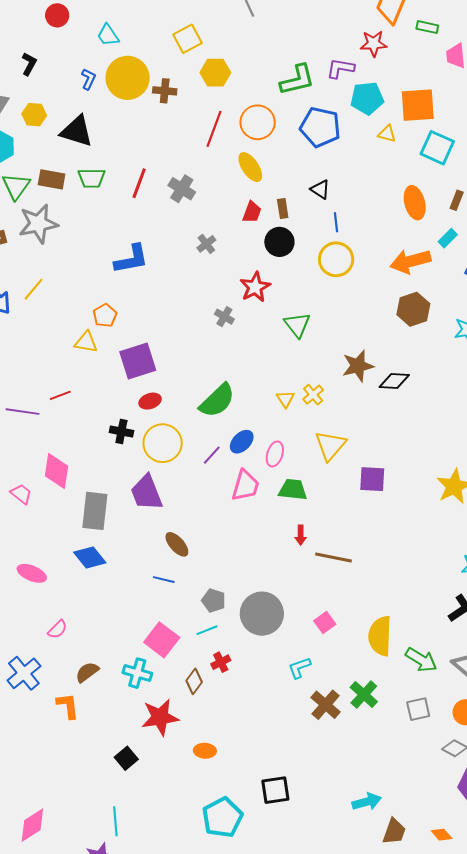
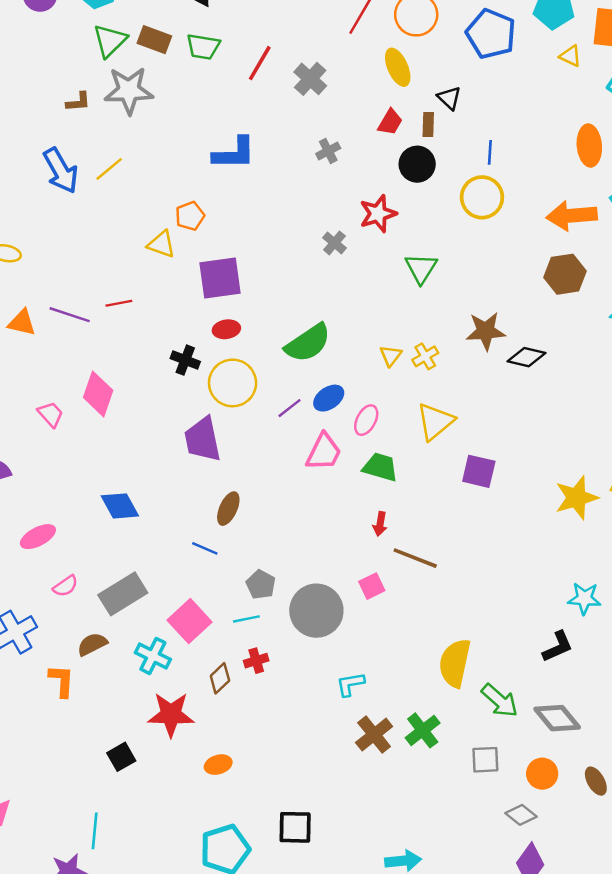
black triangle: (320, 189) -> (449, 98), moved
gray rectangle: (95, 511) -> (123, 594), moved, turned 42
brown ellipse: (177, 544) -> (228, 509), turned 56
pink ellipse: (32, 573) -> (38, 537), moved, turned -60
pink square: (325, 622) -> (372, 586), moved
orange ellipse: (205, 751) -> (218, 765), turned -30

